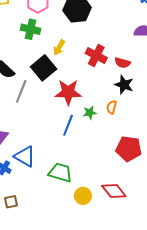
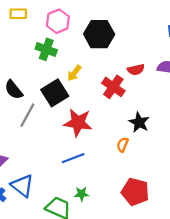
red semicircle: (122, 63) -> (136, 70), moved, turned -35
green star: (90, 113) -> (81, 194), moved
blue line: (68, 125) -> (73, 158), turned 40

